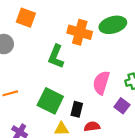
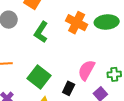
green L-shape: (56, 57) -> (41, 32), moved
black rectangle: (77, 109) -> (69, 88), moved

